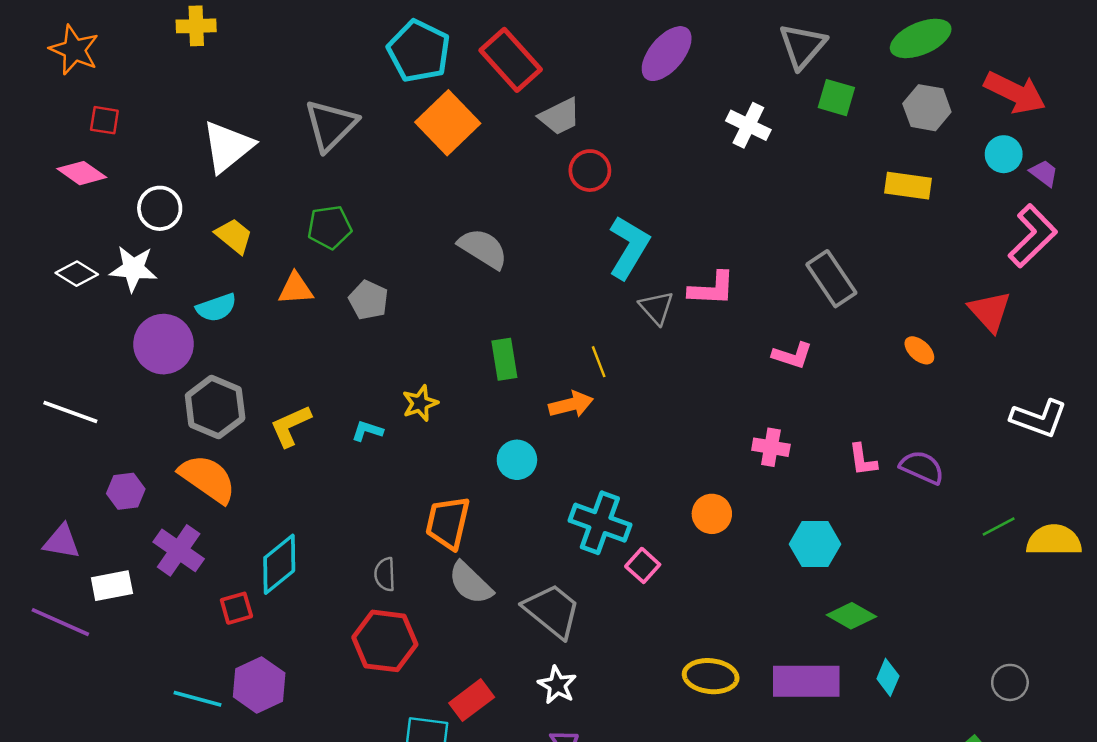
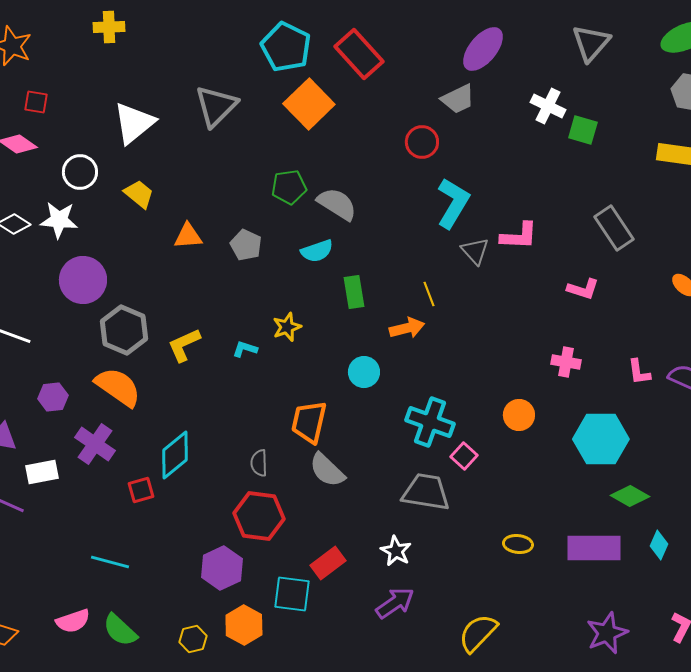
green square: (836, 98) -> (583, 130), moved
gray trapezoid: (560, 116) -> (458, 99), moved
green pentagon: (330, 227) -> (289, 187), moved
cyan semicircle: (216, 308) -> (317, 251), moved
cyan hexagon: (815, 544) -> (601, 439), size x1.4
gray trapezoid: (552, 611) -> (426, 492), moved, turned -30
yellow ellipse: (711, 676) -> (518, 544), size x0.7
purple hexagon: (259, 685) -> (222, 568), moved

